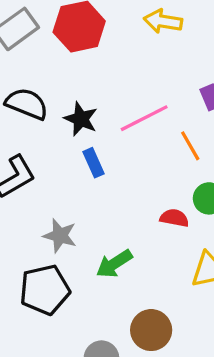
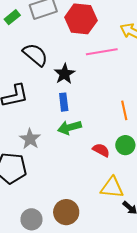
pink line: (144, 118) -> (102, 52), moved
green arrow: (114, 264) -> (70, 127), moved

